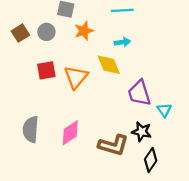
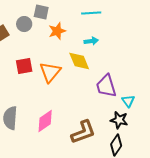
gray circle: (46, 32) -> (24, 24), moved
black star: (142, 132) -> (119, 120), moved
brown L-shape: (113, 145) -> (83, 132), turned -36

